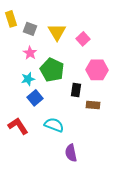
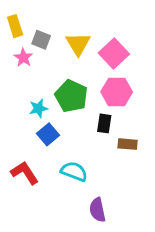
pink square: (83, 39) -> (114, 53), size x1.5
pink star: (30, 53) -> (23, 58), moved
pink hexagon: (97, 70) -> (117, 92), moved

